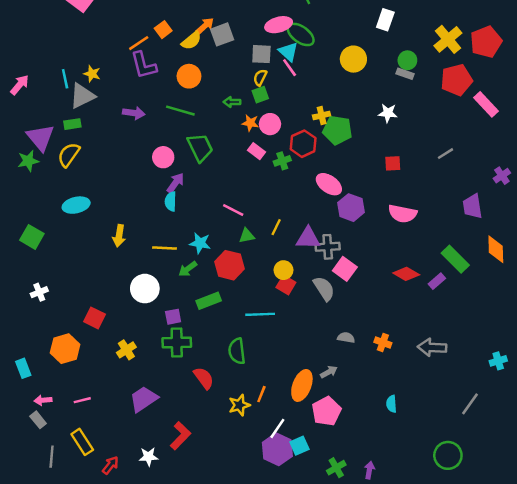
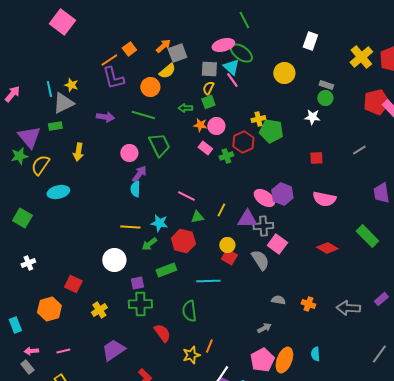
yellow semicircle: (191, 41) -> (167, 71), moved
green circle: (407, 60) -> (325, 98), moved
red pentagon: (457, 80) -> (376, 102), moved
yellow semicircle: (69, 155) -> (40, 165), moved
pink ellipse: (329, 184) -> (264, 198), moved
yellow arrow: (119, 236) -> (78, 152), moved
purple rectangle: (437, 281) -> (381, 299), moved
orange ellipse: (302, 385) -> (284, 360), moved

